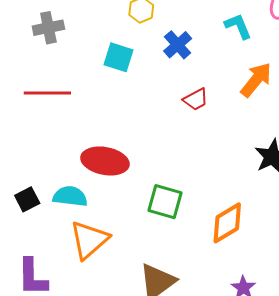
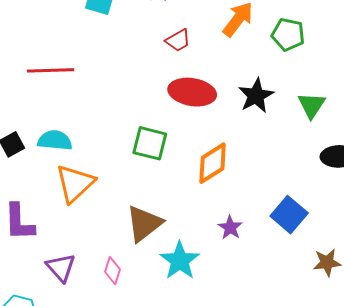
red line: (47, 93) -> (51, 70), moved
red ellipse: (105, 161) -> (192, 92), moved

